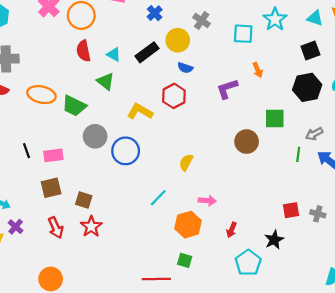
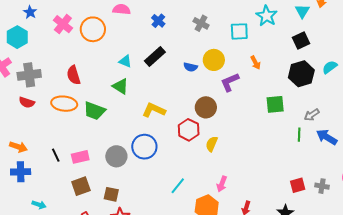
cyan triangle: (315, 18) -> (302, 11), turned 49
yellow circle: (178, 40) -> (214, 60), moved
red semicircle: (83, 51) -> (74, 75), moved
red hexagon: (174, 96) -> (189, 130), moved
gray circle: (95, 136) -> (116, 156), moved
brown circle: (247, 142) -> (206, 107), moved
yellow semicircle: (186, 162) -> (212, 144), moved
pink arrow: (207, 201) -> (222, 184), turned 112

